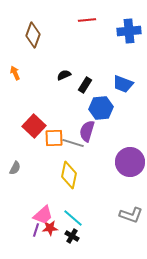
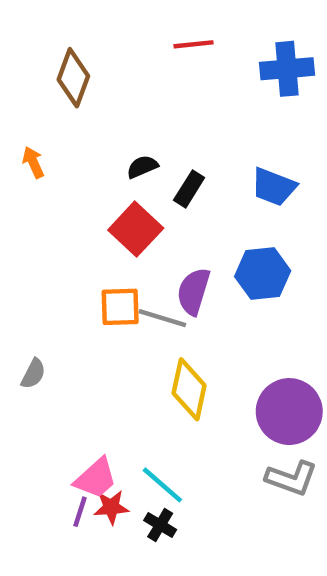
blue hexagon: (101, 108) -> (263, 274), moved
red square: (34, 126) -> (136, 229), moved
purple circle: (130, 162) -> (289, 412), moved
yellow diamond: (69, 175) -> (189, 389), moved

